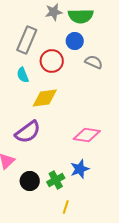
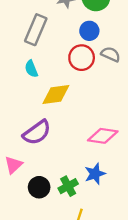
red circle: (52, 61) -> (82, 58), moved

